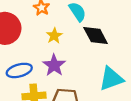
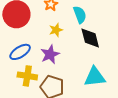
blue ellipse: (19, 70) -> (20, 52), turned -30

